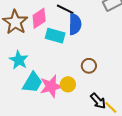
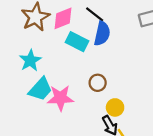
brown circle: (89, 66) -> (98, 83), moved
yellow circle: (68, 84) -> (115, 107), moved

